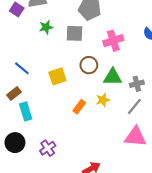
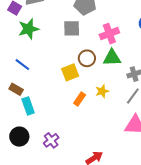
green star: (46, 27) -> (29, 29), moved, size x1.5
yellow square: (57, 76) -> (70, 72), moved
green triangle: (113, 77) -> (112, 58), moved
brown rectangle: (14, 94) -> (16, 89), turned 72

